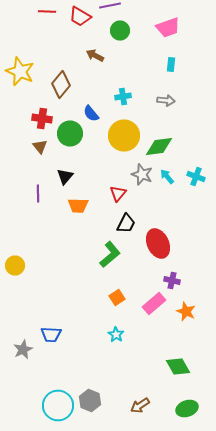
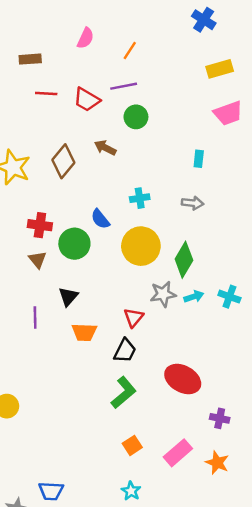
pink trapezoid: (168, 28) -> (228, 113), moved
brown diamond: (61, 84) -> (63, 161), moved
green diamond: (159, 146) -> (184, 260), turned -52
gray star: (142, 174) -> (163, 294), turned -30
cyan arrow: (167, 176) -> (194, 297), turned 112
black trapezoid: (126, 224) -> (125, 351), moved
red ellipse: (158, 244) -> (183, 379), turned -36
purple cross: (172, 280) -> (220, 418), moved

